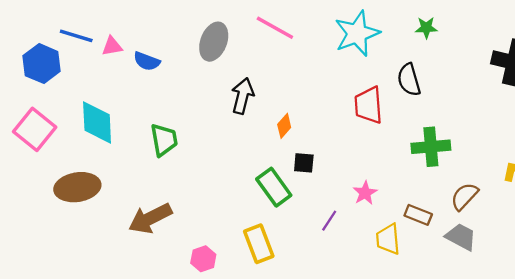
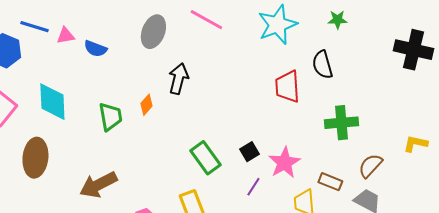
orange diamond: (284, 126) -> (146, 105), moved
black square: (304, 163) -> (249, 152), moved, turned -36
brown ellipse: (77, 187) -> (35, 158), turned -75
pink star: (365, 193) -> (284, 163), size x1.5

